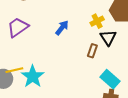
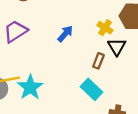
yellow cross: (97, 21) -> (105, 28), turned -32
cyan rectangle: (110, 79) -> (91, 89), moved

